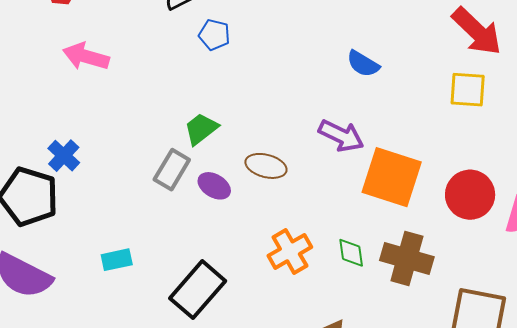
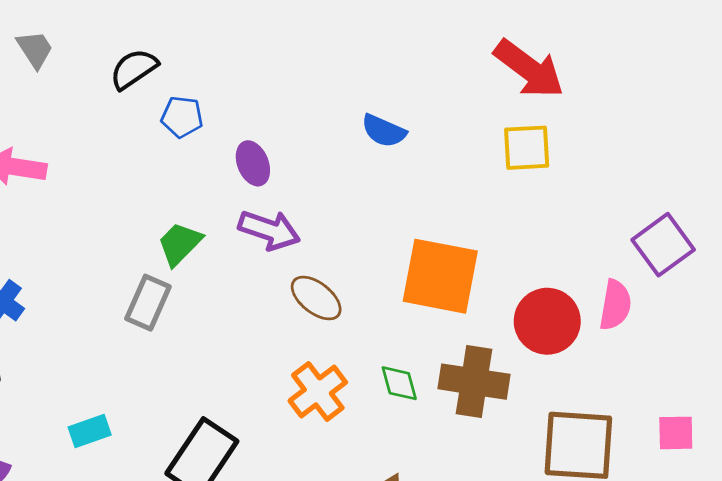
purple arrow: (341, 136) -> (269, 230), moved
brown ellipse: (266, 166) -> (316, 298), moved, turned 30
purple ellipse: (214, 186) -> (253, 163), moved, turned 44
red circle: (470, 195) -> (547, 321), moved

